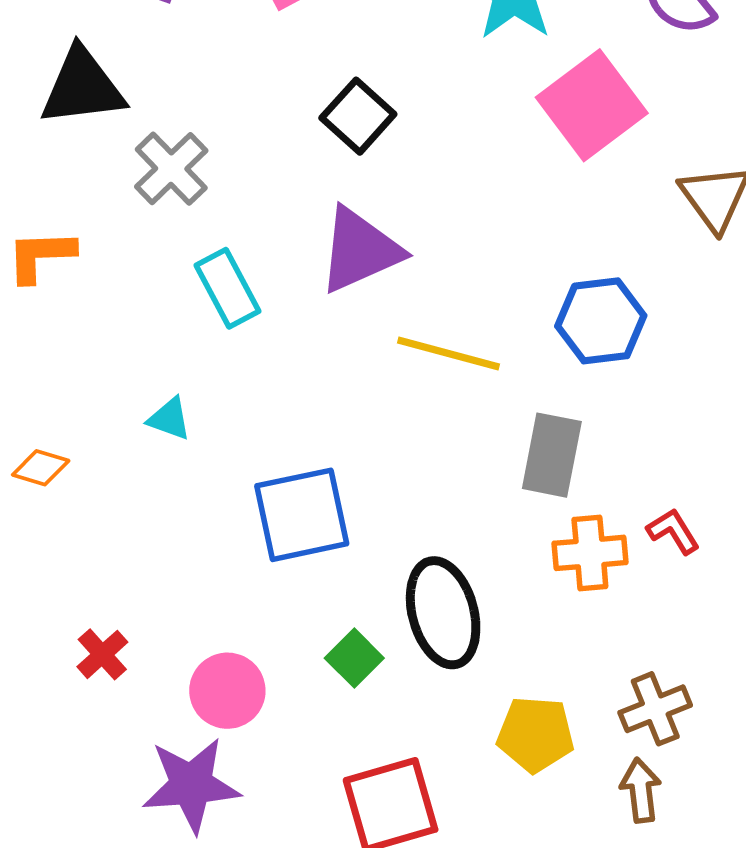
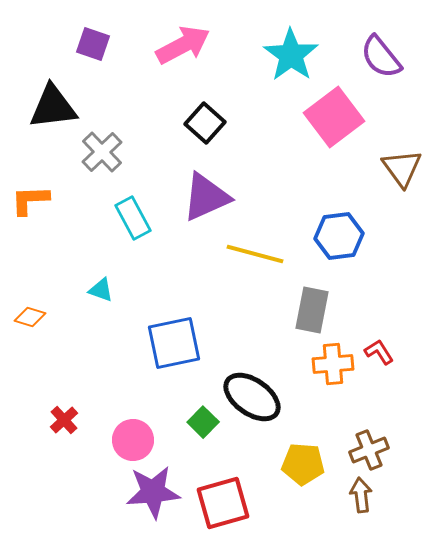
black ellipse: (443, 613) -> (252, 397), turned -40
purple star: (191, 785) -> (153, 492), moved

